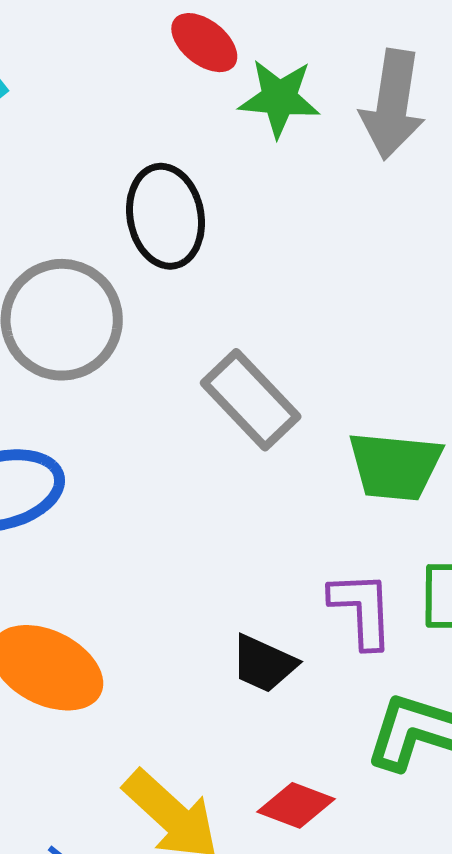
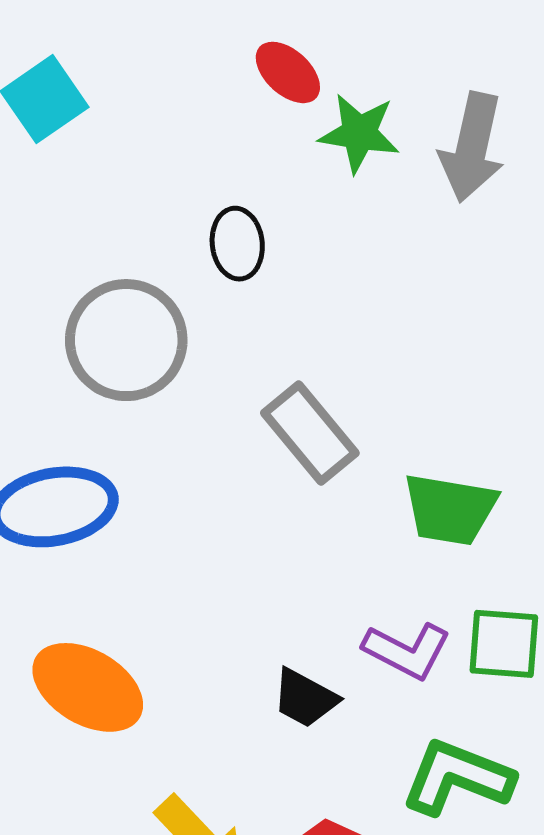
black ellipse: (166, 216) -> (237, 244), size x0.7
purple L-shape: (362, 610) -> (407, 651), turned 116

